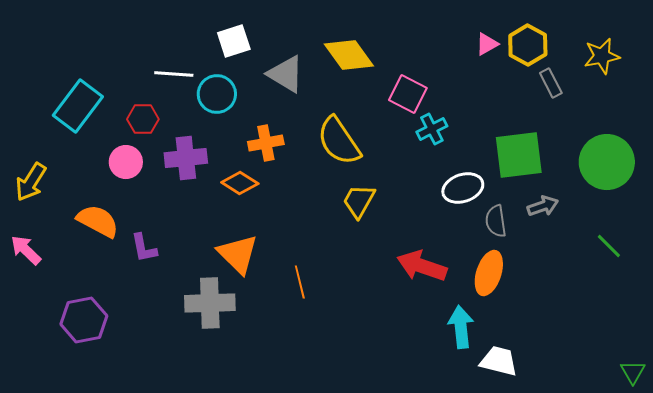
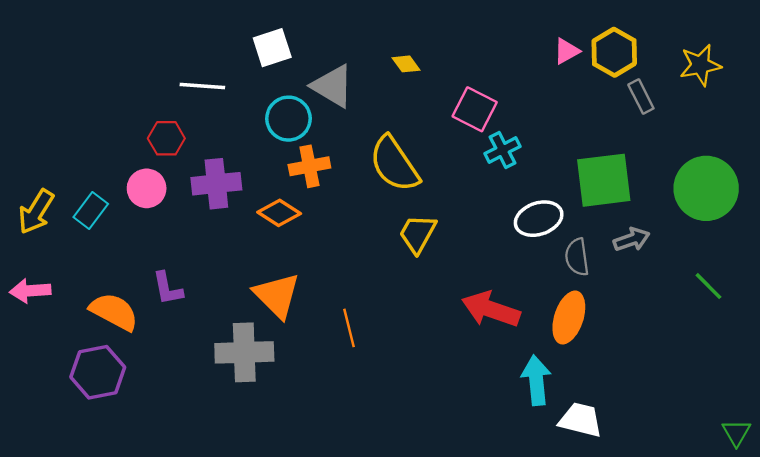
yellow diamond: (349, 55) -> (406, 64), size x0.5
cyan circle: (217, 94) -> (288, 119), moved
cyan rectangle: (78, 106) -> (91, 210), moved, size x0.6
orange semicircle: (98, 221) -> (114, 312), moved
pink arrow: (26, 250) -> (30, 291), turned -48

